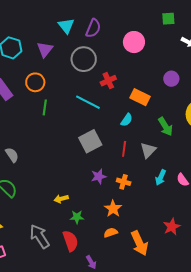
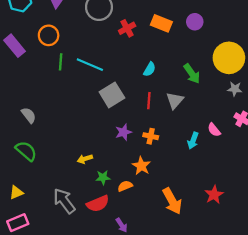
orange rectangle: (140, 97) -> (161, 23), moved
cyan line: (88, 102) -> (90, 65), moved
cyan arrow: (161, 177) -> (193, 141), moved
red star: (172, 227) -> (214, 195), moved
orange semicircle: (111, 233) -> (125, 186), moved
red semicircle: (70, 241) -> (98, 204), turned 90

